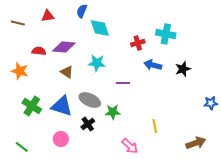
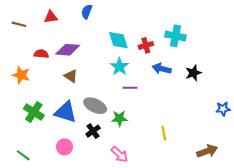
cyan diamond: (100, 28) -> (118, 40), moved
cyan star: (97, 63) -> (119, 67), moved, turned 30
pink arrow: (130, 146) -> (119, 154), moved

